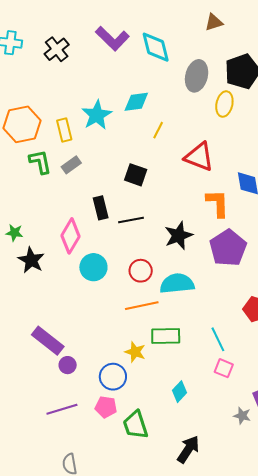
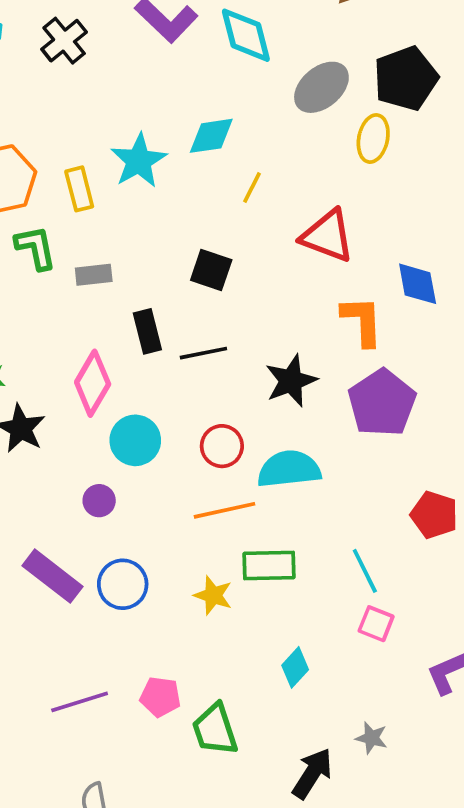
gray ellipse: (197, 76) -> (321, 87), turned 36
gray rectangle: (71, 165) -> (94, 275), moved, turned 30
purple circle: (68, 365) -> (99, 501), moved
blue circle: (113, 377) -> (123, 584), moved
gray star: (242, 416) -> (372, 738), moved

